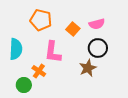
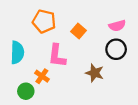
pink semicircle: (97, 24) -> (117, 26), moved
black circle: (98, 48) -> (116, 49), moved
brown star: (88, 68) -> (95, 73), turned -30

